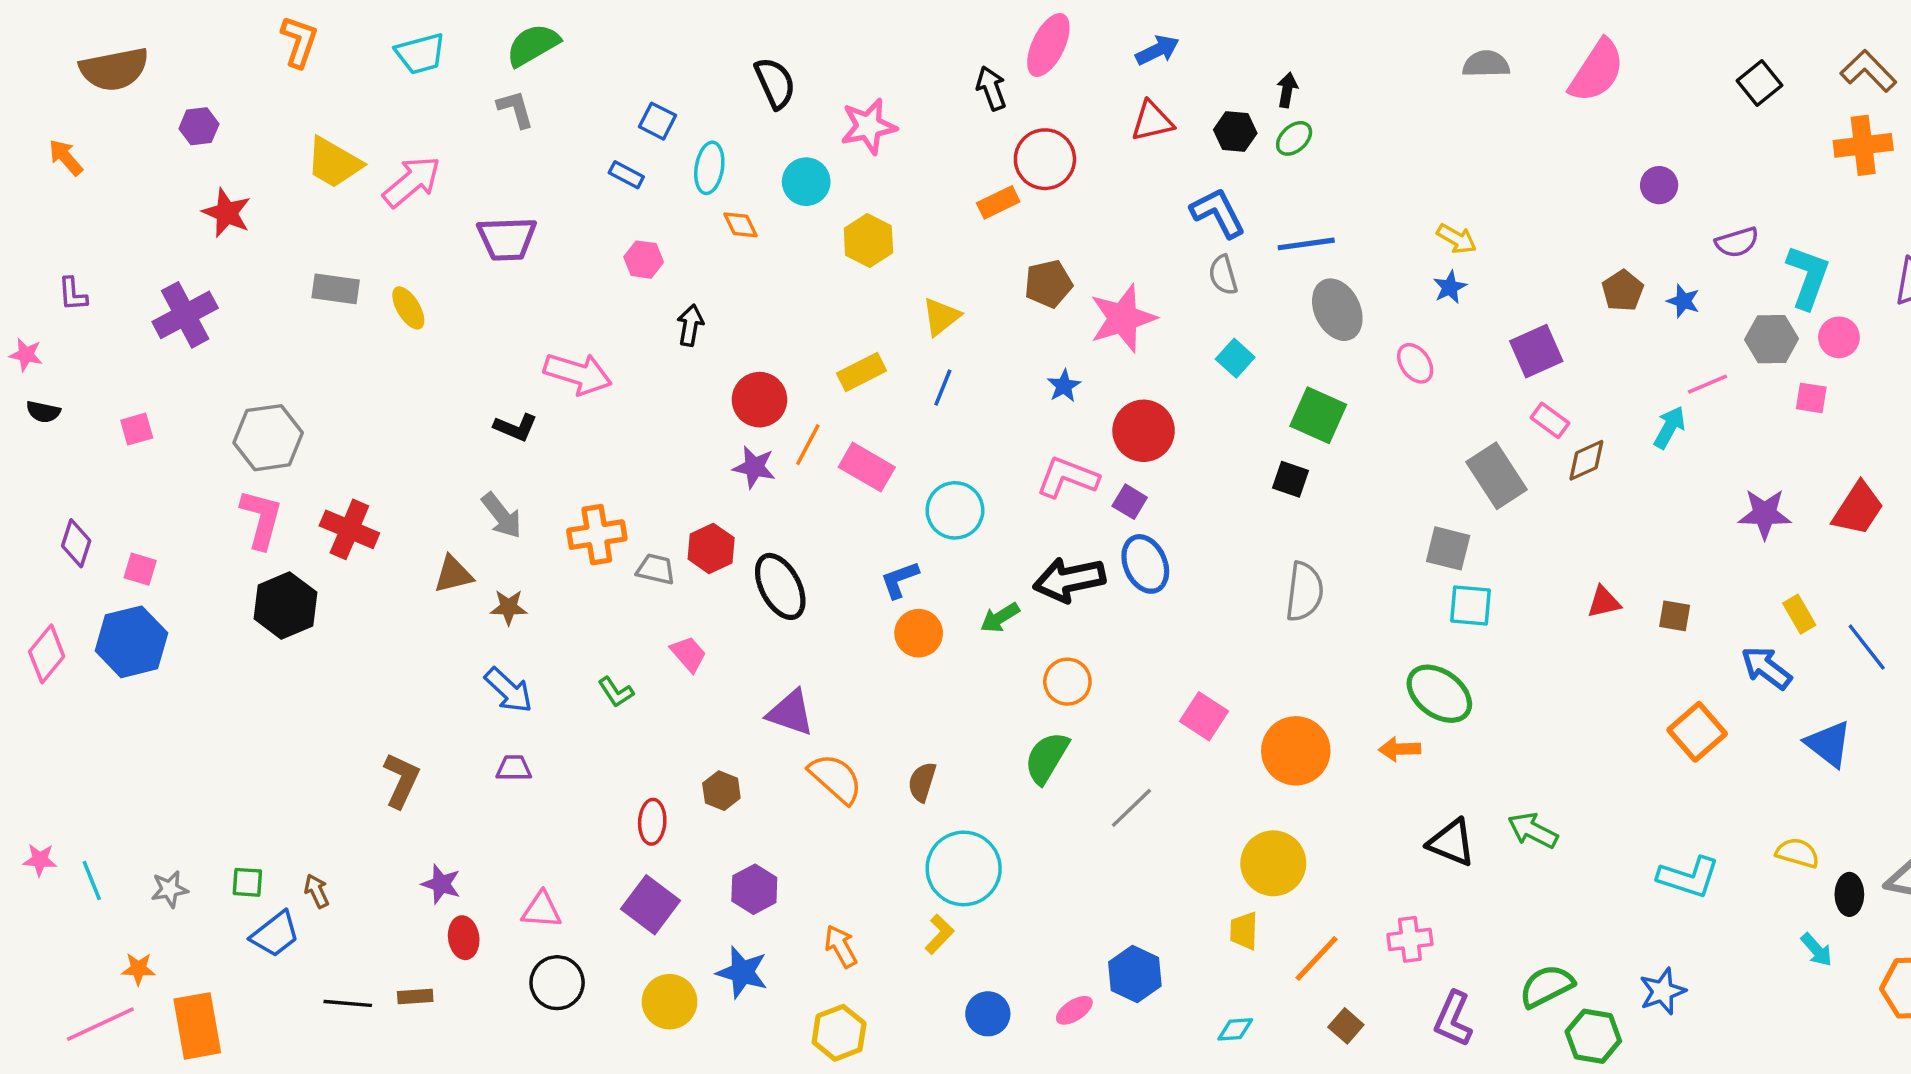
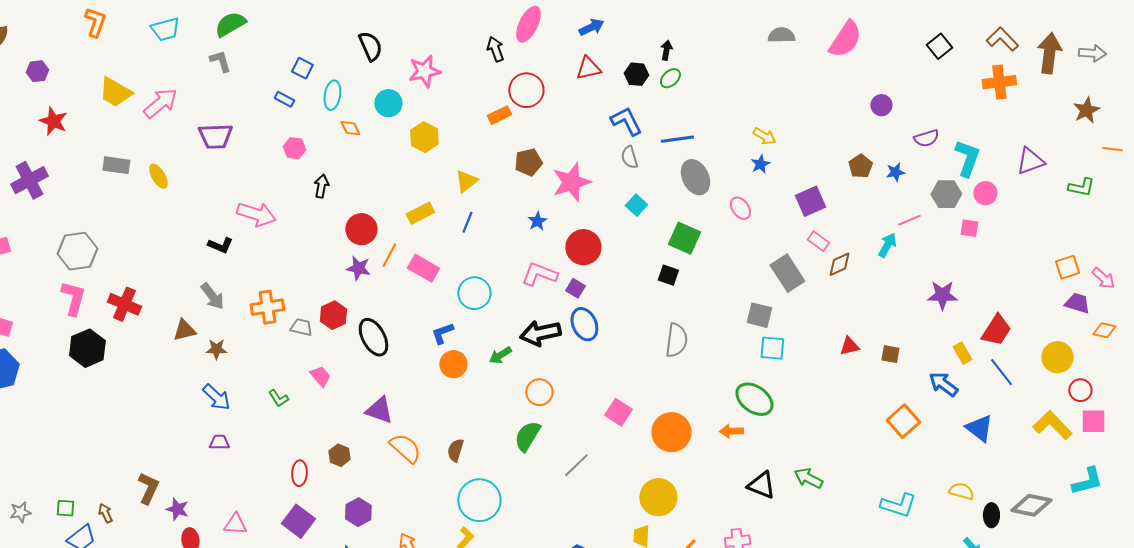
blue star: (1683, 301) -> (895, 172), turned -30
red trapezoid: (1858, 509) -> (996, 330), moved
brown L-shape: (401, 780) -> (148, 488), moved

